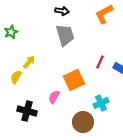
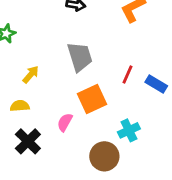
gray trapezoid: (65, 35) -> (80, 57), moved
yellow semicircle: (16, 77) -> (20, 106), moved, turned 56
black cross: (27, 111) -> (28, 141), turned 30

